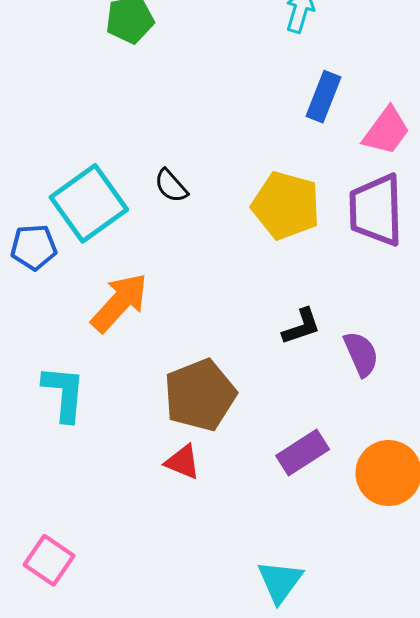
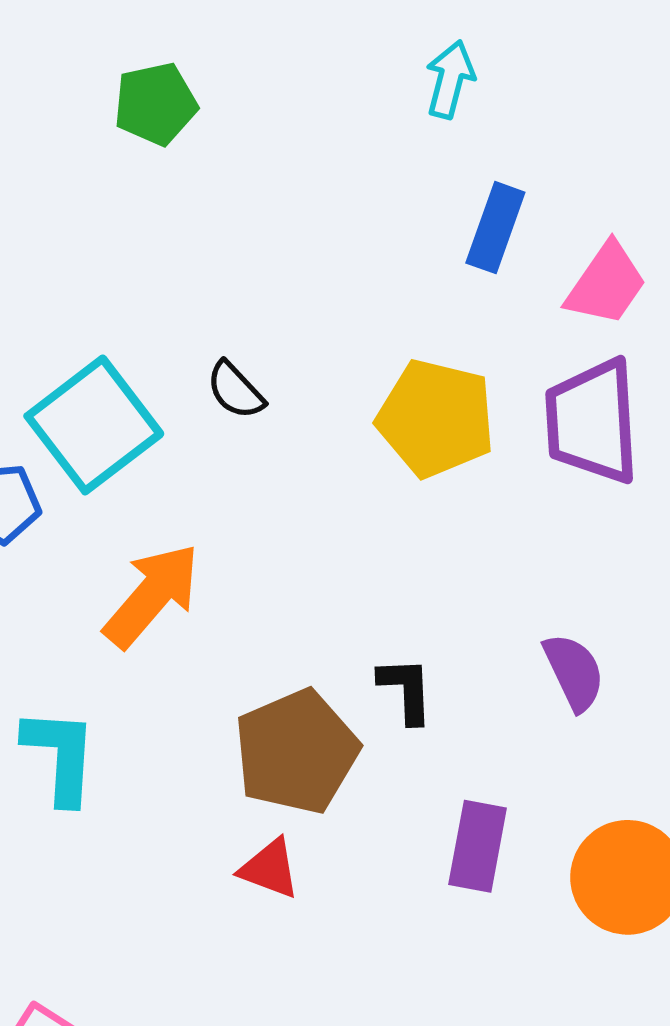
black L-shape: (301, 327) -> (406, 690), moved, turned -72
purple rectangle: (303, 453) -> (478, 846), turned -45

